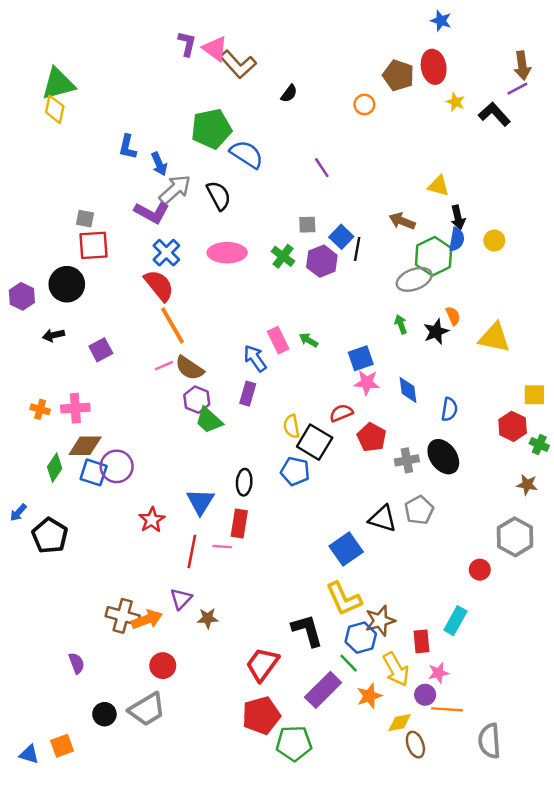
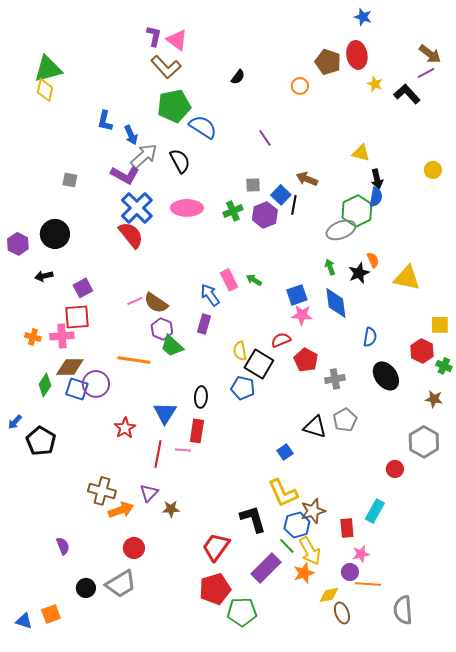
brown L-shape: (238, 64) -> (166, 67), moved
brown arrow: (522, 66) -> (430, 54), turned -45
brown arrow: (402, 221) -> (307, 179), moved
yellow circle: (494, 240) -> (433, 170), moved
red square: (94, 245) -> (77, 317), moved
blue cross: (166, 253) -> (137, 208), size x1.4
green cross: (283, 256) -> (233, 211), turned 30
orange line: (172, 326) -> (134, 360), moved, turned -52
blue diamond: (408, 390) -> (336, 303), moved, size x1.4
black ellipse: (443, 457) -> (386, 376), moved
blue square: (346, 549) -> (285, 452), size x0.6
brown cross: (123, 616) -> (102, 491), moved
yellow arrow: (396, 669) -> (310, 551), moved

